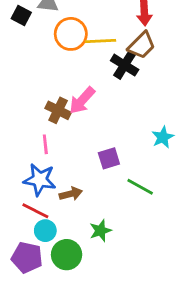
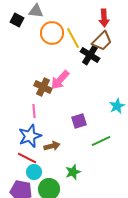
yellow line: (100, 41) -> (73, 38), turned 65
blue star: (40, 180) -> (30, 136), turned -30
green line: (140, 187) -> (101, 141), turned -54

